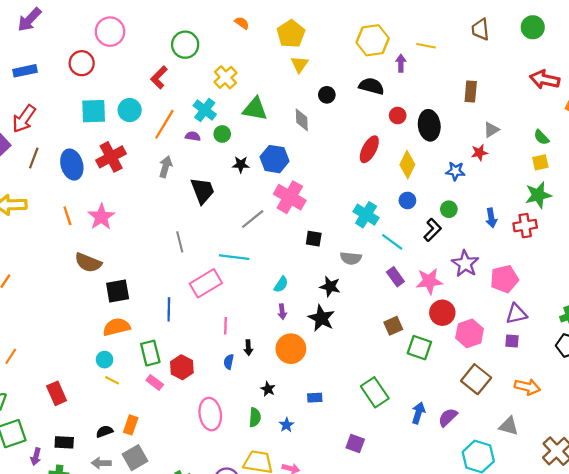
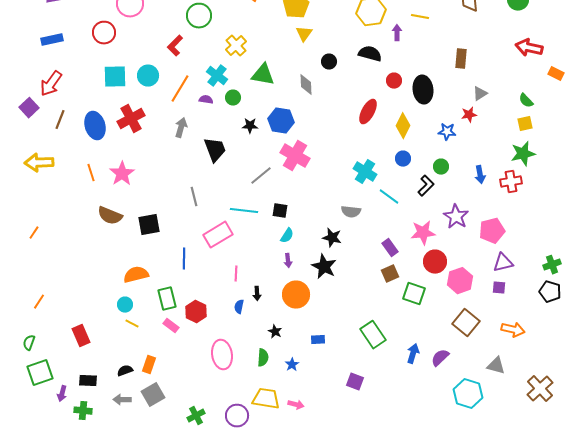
black square: (314, 239) -> (280, 211), moved
purple rectangle: (395, 277) -> (390, 248), moved
black square: (118, 291) -> (149, 225), moved

